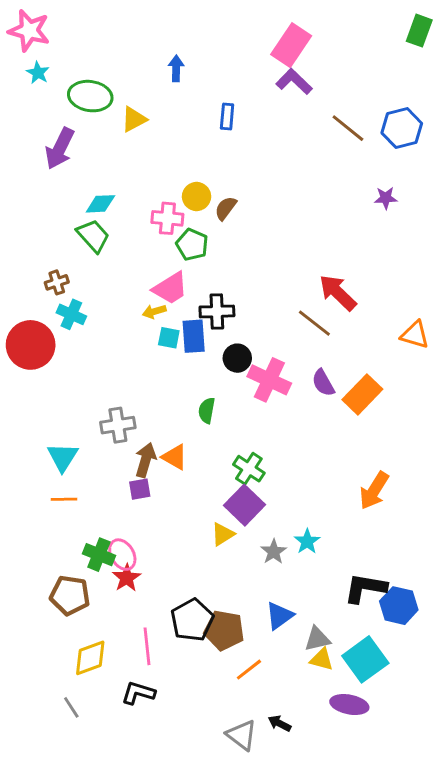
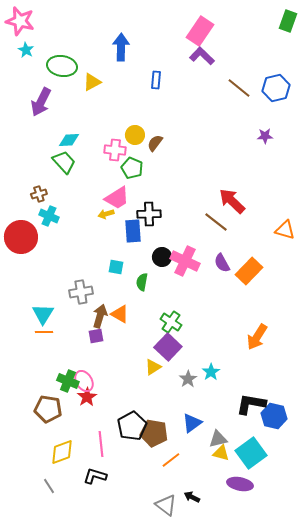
blue arrow: (176, 68) -> (121, 47), size x1.5
cyan square: (169, 338) -> (116, 267), moved
black circle: (237, 358) -> (162, 257), moved
orange line: (64, 499) -> (44, 332), moved

